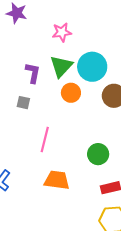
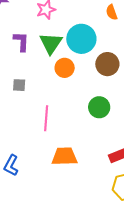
purple L-shape: (33, 73) -> (21, 42), moved
green circle: (98, 154) -> (99, 107), moved

